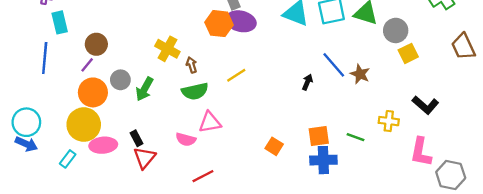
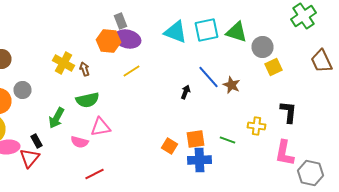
brown arrow: (192, 65) -> (84, 69), moved
yellow line: (236, 75) -> (132, 71), moved
green arrow: (144, 89) -> (56, 118), moved
black L-shape: (425, 105) -> (288, 112), turned -125
orange square: (274, 146) -> (170, 146), moved
red triangle: (144, 158) -> (30, 158), moved

